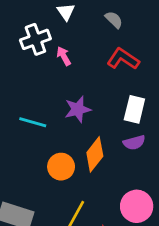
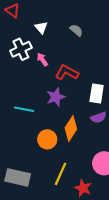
red L-shape: (123, 59) -> (67, 73), moved

